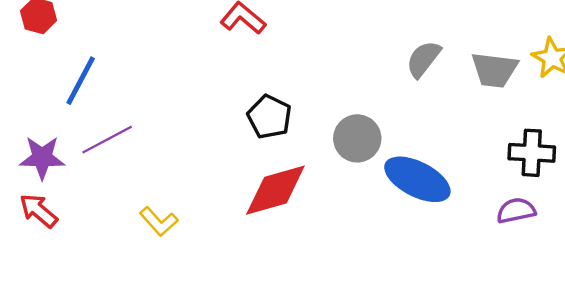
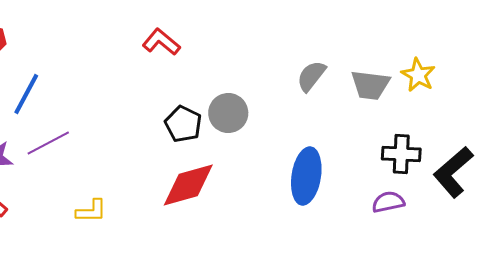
gray circle: (357, 138) -> (228, 113), moved
blue ellipse: (417, 179) -> (306, 176), turned 72
yellow L-shape: (159, 221) -> (91, 211), turned -48

